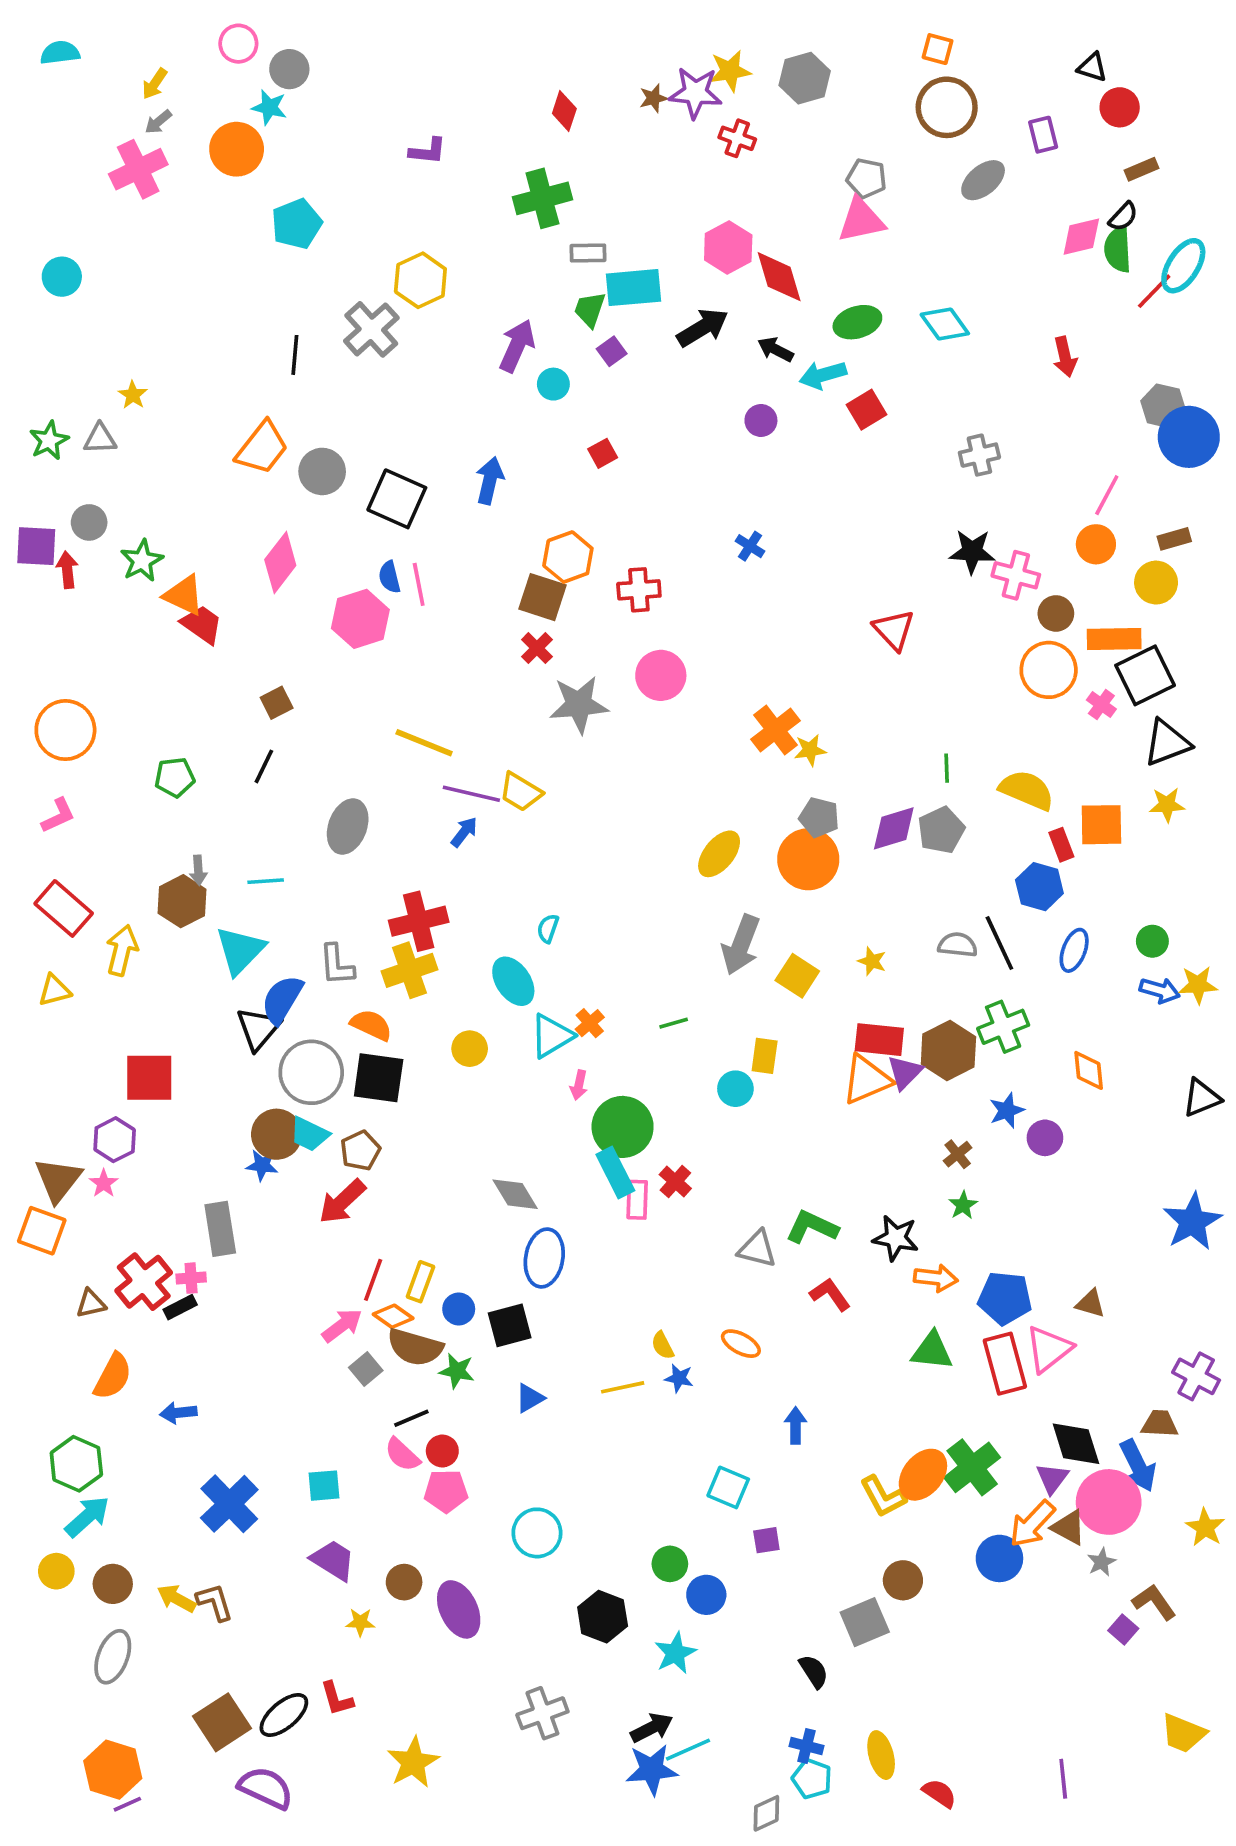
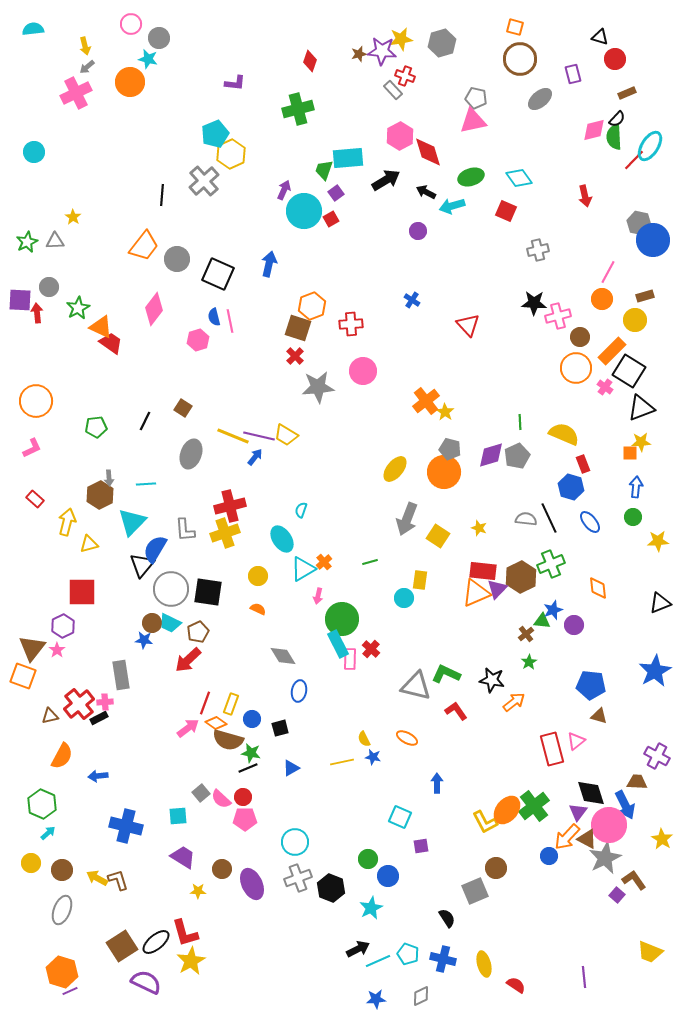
yellow arrow: (155, 84) -> (85, 46), turned -48
cyan pentagon: (297, 224) -> (215, 134), moved
gray rectangle: (588, 253) -> (393, 90), moved, turned 48
purple arrow: (517, 346) -> (284, 190), size x0.7
cyan circle: (553, 384) -> (304, 211), size x2.0
red square: (867, 410) -> (506, 211), moved, turned -35
red square: (603, 453) -> (331, 219), moved
pink cross: (1016, 575) -> (558, 316), turned -30
pink hexagon: (360, 619) -> (198, 340), size x0.7
red triangle: (894, 630) -> (468, 325), moved
orange rectangle: (1114, 639) -> (612, 351), turned -44
black square: (1145, 675) -> (629, 371), turned -32
brown square: (277, 703) -> (183, 408), moved, turned -30
yellow line: (424, 743) -> (233, 436), moved
yellow star: (810, 750) -> (445, 412), turned -30
orange square: (1101, 825) -> (630, 453), moved, size x0.6
red rectangle: (64, 908) -> (35, 499), size x0.6
blue ellipse: (1074, 950) -> (590, 522), turned -60
yellow triangle: (54, 990) -> (89, 544), moved
blue arrow: (1160, 990) -> (636, 487), moved, turned -100
orange semicircle: (371, 1025) -> (258, 609), moved, size x0.7
brown circle: (277, 1134) -> (152, 623), size x0.7
gray triangle: (757, 1249) -> (416, 686), size x1.4
blue ellipse: (544, 1258) -> (299, 691), size x0.7
orange arrow: (936, 1278) -> (514, 702), turned -45
blue pentagon: (1005, 1298) -> (591, 685), moved
black square: (510, 1325) -> (280, 728), size x0.7
pink triangle: (1049, 1349) -> (576, 741), size x0.7
green triangle: (932, 1351) -> (542, 621), moved, size x0.7
gray square: (366, 1369) -> (201, 793), moved
black line: (411, 1418) -> (248, 768), moved
blue cross: (229, 1504) -> (126, 826), turned -32
cyan arrow: (87, 1517) -> (48, 833), size x0.6
blue circle: (999, 1558) -> (549, 856), size x0.7
gray star: (1101, 1562) -> (605, 858), size x2.0
red L-shape: (337, 1699) -> (185, 933), size x1.4
gray cross: (542, 1713) -> (298, 878), moved
blue cross: (806, 1746) -> (443, 959), size x1.4
yellow star: (413, 1762) -> (191, 961), moved
blue star: (652, 1770) -> (376, 999), moved, size x0.7
cyan pentagon: (812, 1779) -> (408, 954), moved

